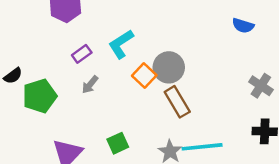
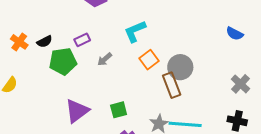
purple rectangle: (82, 54) -> (82, 40), moved
gray circle: (169, 67) -> (180, 67), moved

